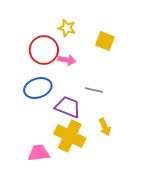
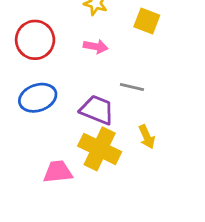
red circle: (44, 50) -> (35, 40), moved
blue ellipse: (38, 88) -> (38, 98), moved

